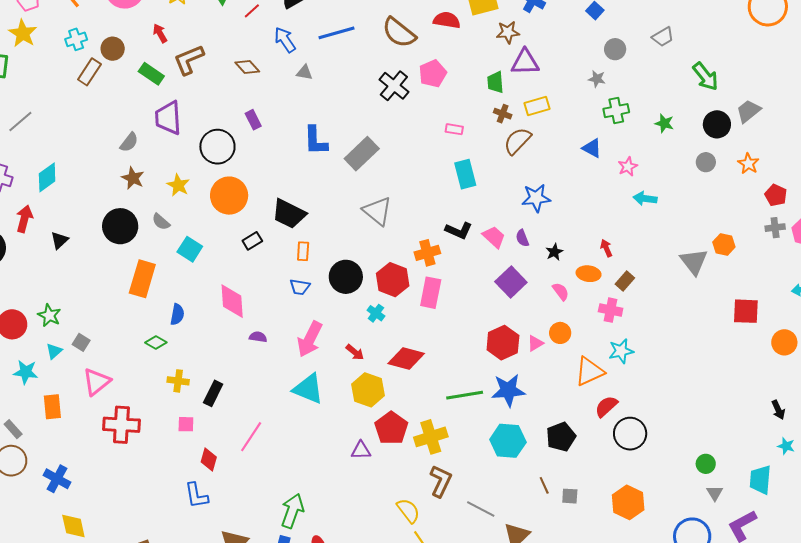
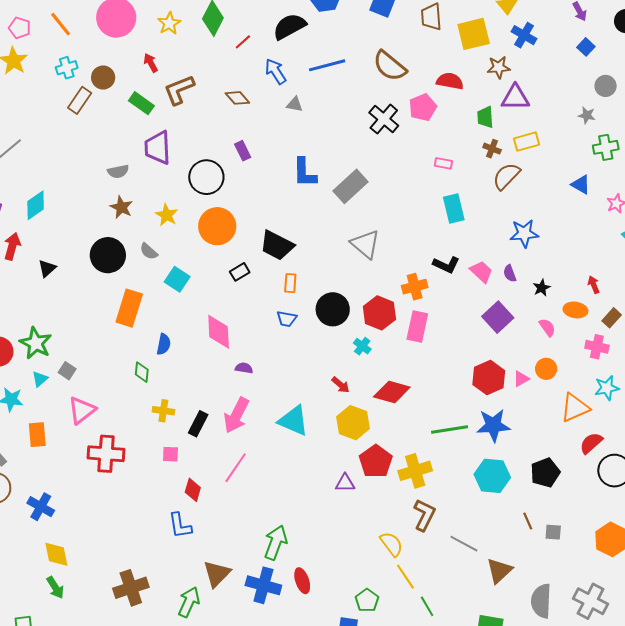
red semicircle: (447, 20) -> (450, 81), moved
gray semicircle: (129, 142) -> (118, 171), turned 40
green star: (49, 315) -> (36, 343), size x1.4
pink arrow: (310, 339) -> (236, 415), moved
green diamond: (156, 343) -> (142, 372), turned 65

